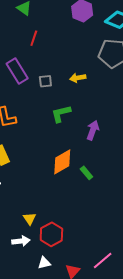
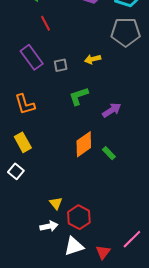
red line: (34, 38) -> (46, 23), turned -42
purple arrow: (93, 130) -> (112, 110), turned 42
white triangle: (44, 263) -> (74, 246), size x1.5

